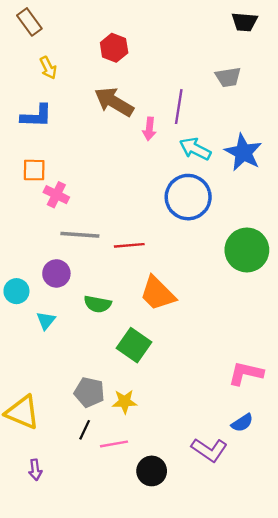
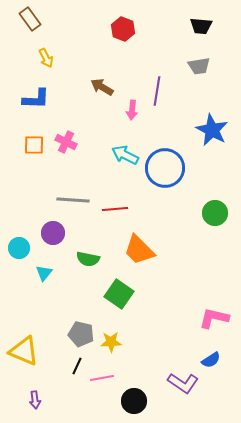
black trapezoid: (245, 22) -> (201, 26), moved
red hexagon: (114, 48) -> (123, 29), moved
brown arrow: (114, 102) -> (102, 87), size x0.7
cyan arrow: (195, 149) -> (125, 155), moved
pink cross: (56, 195) -> (66, 142), moved
green circle: (247, 250) -> (215, 213), size x0.7

